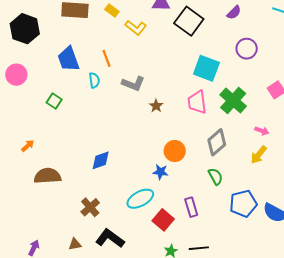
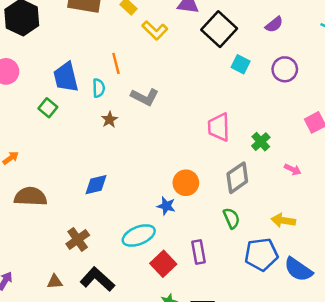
blue trapezoid: (68, 59) -> (66, 77), moved
cyan square: (206, 68) -> (241, 64), moved, size x0.6
green cross: (233, 101) -> (261, 142), moved, size x0.6
brown star: (156, 106) -> (109, 120), moved
yellow arrow: (259, 155) -> (283, 220), moved, turned 54

